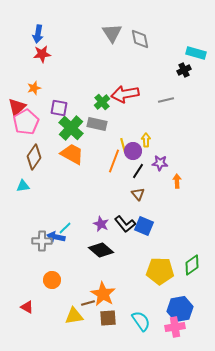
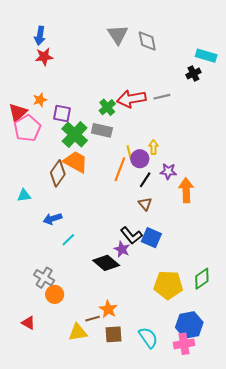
orange star: (34, 88) -> (40, 100), moved
gray line: (166, 100) -> (162, 97), moved
brown diamond: (34, 157) -> (58, 173), moved
orange arrow: (177, 181) -> (186, 190), size x1.6
purple star: (101, 224) -> (122, 249), moved
blue arrow: (56, 237) -> (53, 219), moved, turned -30
gray cross: (42, 241) -> (44, 278), moved, turned 30
orange star: (103, 294) -> (108, 309), size x0.7

